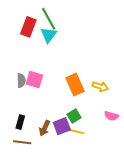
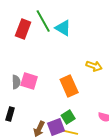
cyan triangle: (49, 35) -> (63, 28), moved, turned -36
yellow arrow: (100, 87) -> (94, 66), moved
black rectangle: (20, 122) -> (10, 114), moved

